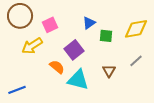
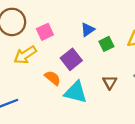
green square: (106, 36) -> (106, 44), turned -32

